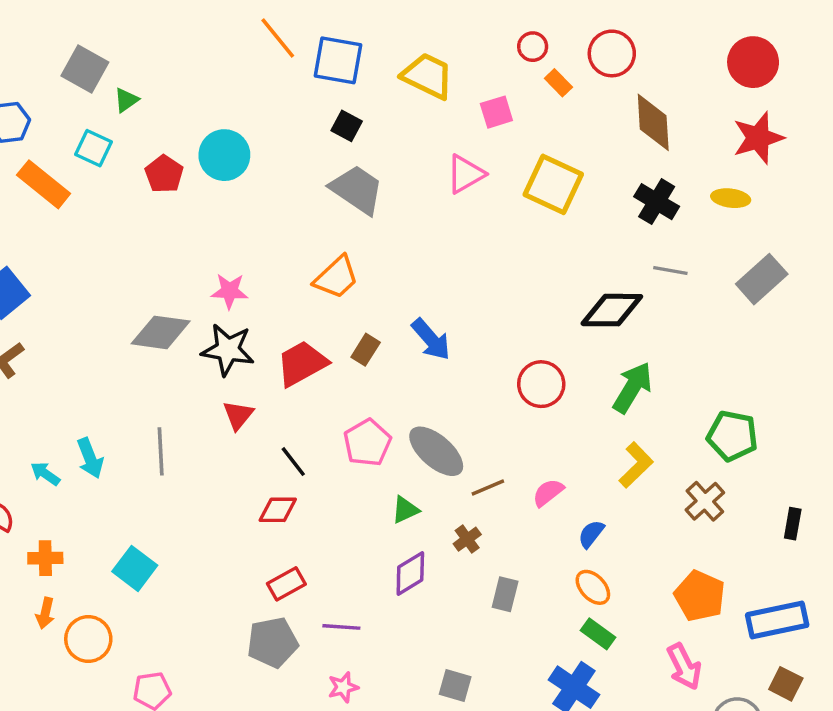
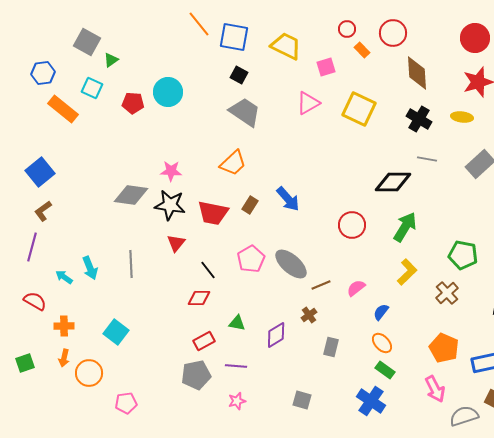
red pentagon: (164, 174) -> (133, 103), turned -30
red trapezoid: (302, 363) -> (213, 213), turned -140
green triangle: (405, 510) -> (237, 323), moved, turned 36

